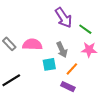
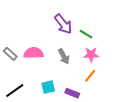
cyan square: (49, 64) -> (48, 87), moved
orange line: (72, 69) -> (90, 76), moved

